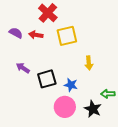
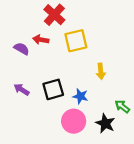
purple semicircle: (16, 33) -> (22, 49), moved
purple arrow: (23, 68) -> (22, 89), moved
green arrow: (108, 94) -> (122, 106), turned 40

